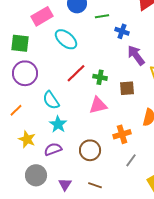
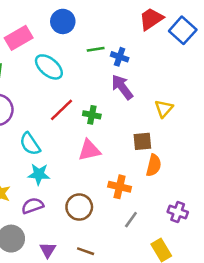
green line: (102, 16) -> (96, 49), moved
purple arrow: (136, 55) -> (122, 87), moved
brown square: (127, 88) -> (142, 141), moved
cyan star: (58, 124) -> (39, 174), turned -30
orange cross: (122, 134) -> (120, 187), turned 30

